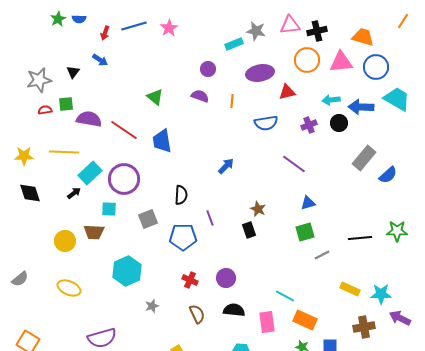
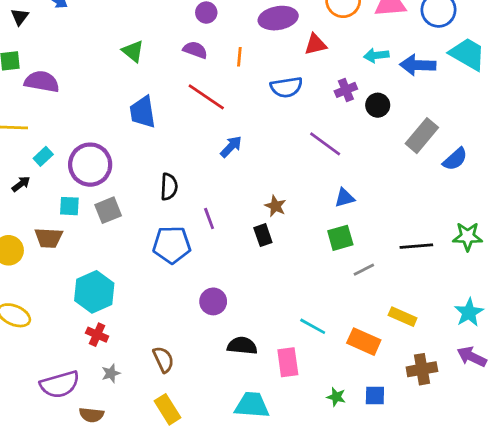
black circle: (339, 123) -> (378, 105), moved
red line: (124, 130) -> (206, 97), moved
cyan rectangle: (90, 173) -> (43, 156), size x0.6
gray square: (148, 219) -> (108, 210), moved
purple circle: (226, 278) -> (213, 301), moved
red cross: (190, 280) -> (97, 335), moved
cyan star: (381, 294) -> (469, 313), moved, turned -30
gray star: (152, 306) -> (111, 373), moved
brown semicircle: (197, 314) -> (163, 360), moved
orange rectangle: (305, 320) -> (364, 342), moved

